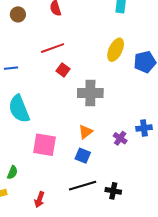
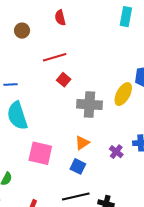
brown circle: (18, 14) -> (22, 31), moved
yellow ellipse: (116, 50) -> (123, 94), moved
blue line: (11, 68) -> (10, 84), moved

